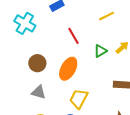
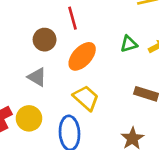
red line: (74, 36) -> (72, 18), moved
yellow trapezoid: (79, 99) -> (86, 98), turned 90

